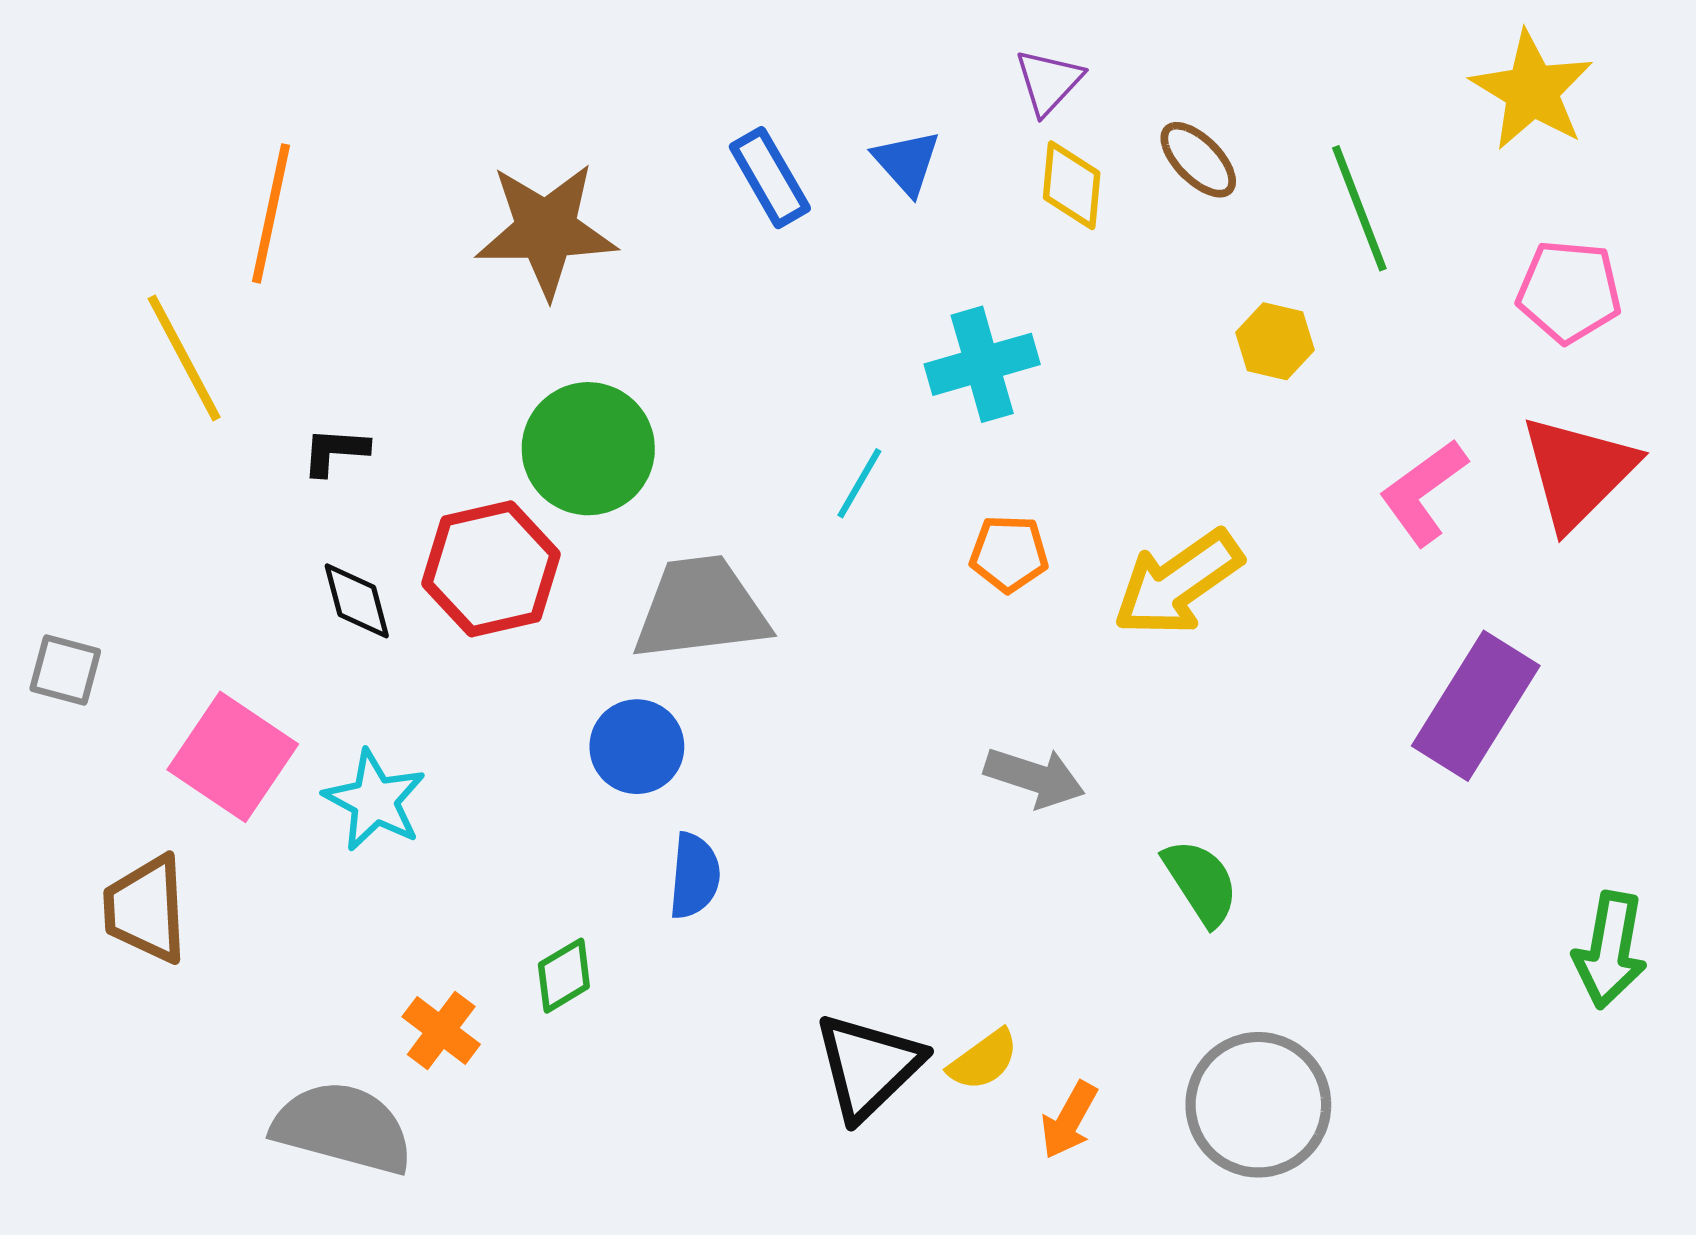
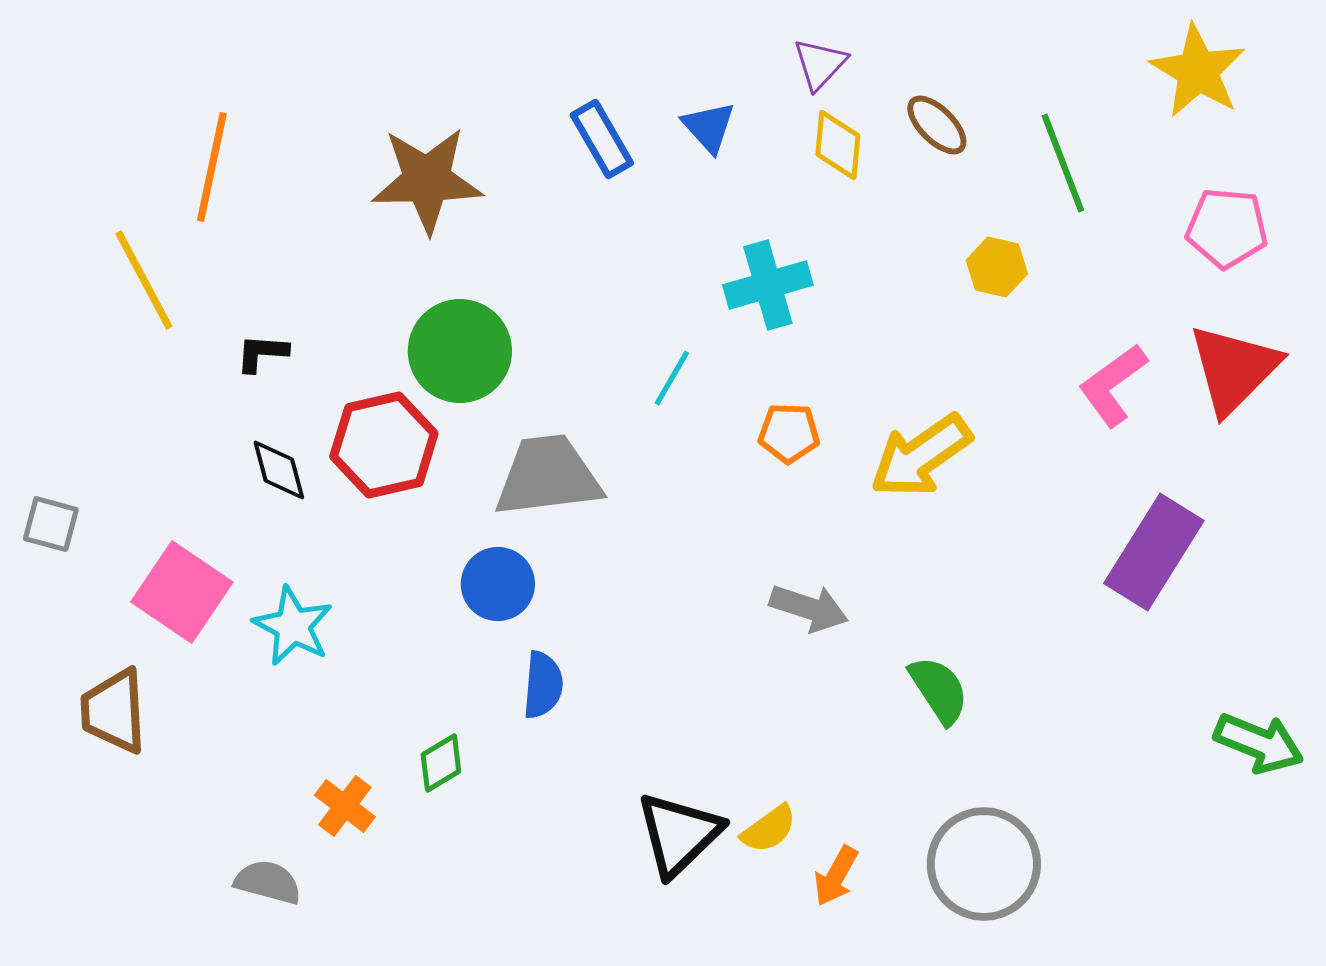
green arrow: (1610, 950) -> (1259, 743), turned -78
gray semicircle: (343, 1128) -> (268, 882), size x0.6

